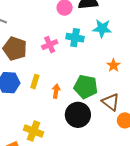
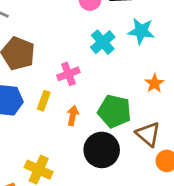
cyan cross: (75, 38) -> (103, 42), turned 36
pink cross: (50, 45) -> (68, 74), moved

